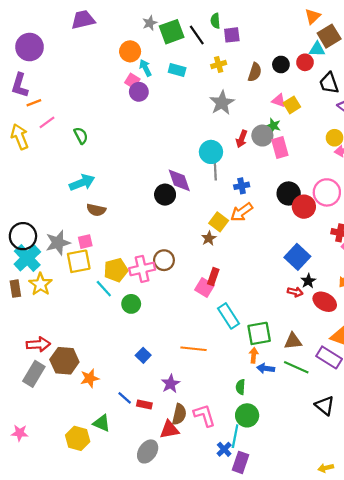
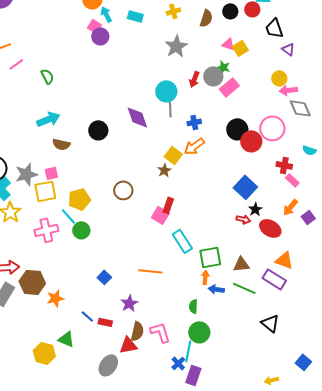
pink rectangle: (280, 148) -> (229, 87), turned 66
black circle: (165, 195) -> (98, 130), moved
pink cross: (142, 269) -> (46, 230), moved
green circle: (131, 304) -> (81, 230), moved

